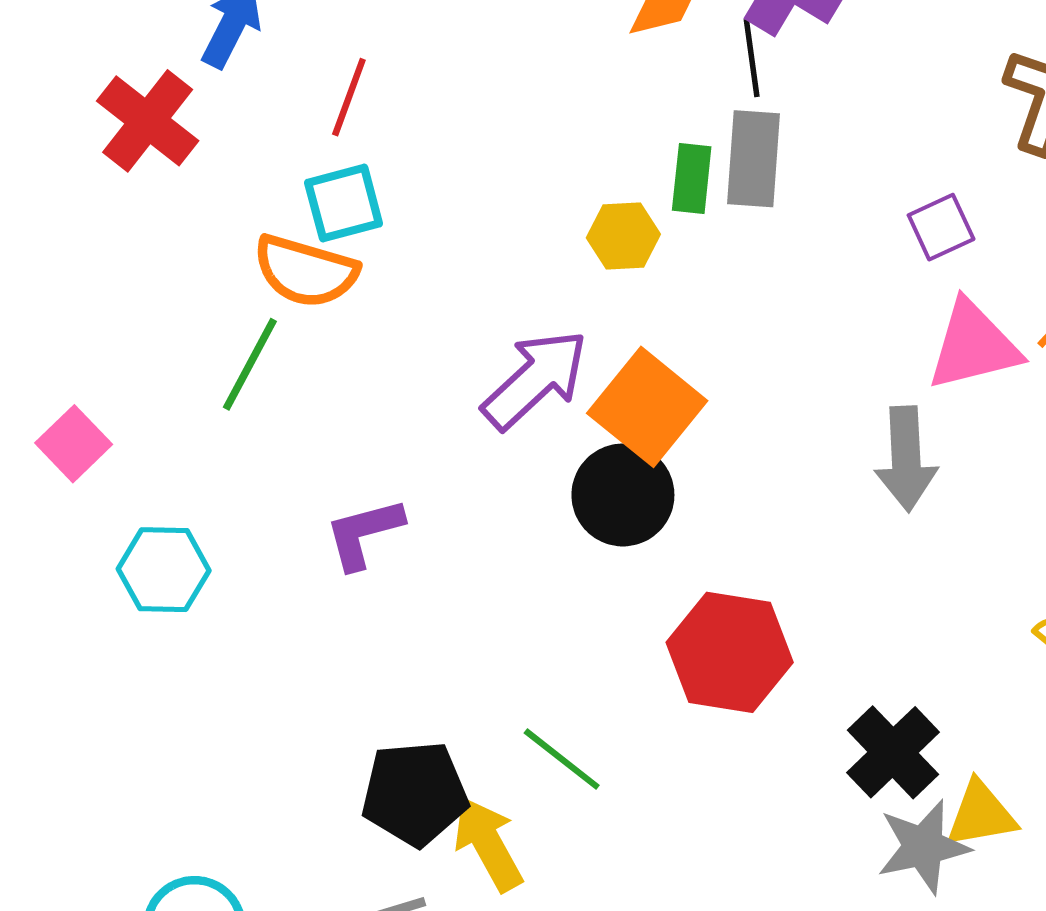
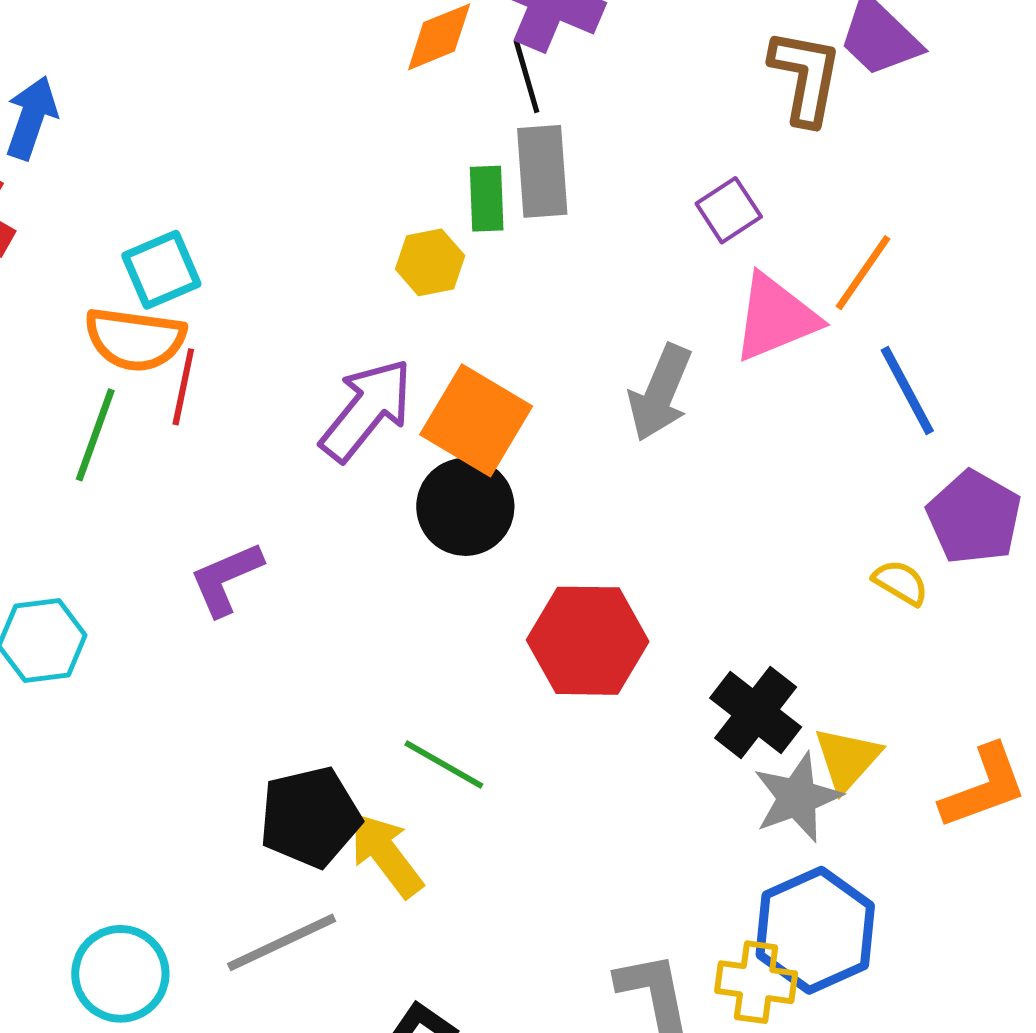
red line: (349, 97) -> (183, 387), moved
gray arrow: (906, 459) -> (660, 393), moved, turned 34
yellow triangle: (981, 814) -> (847, 759), turned -30

